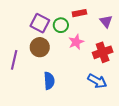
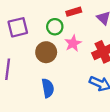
purple square: (40, 23) -> (18, 27), moved, turned -36
brown circle: (40, 47) -> (46, 52), moved

